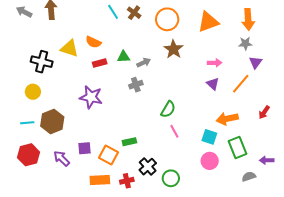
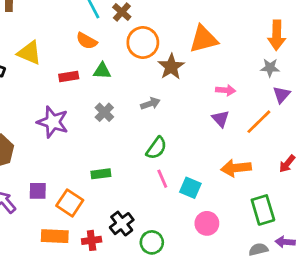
orange circle: (167, 19) -> (143, 42), moved
orange triangle: (208, 22) -> (204, 39), moved
orange semicircle: (93, 42) -> (87, 41), moved
gray arrow: (144, 63) -> (150, 104), moved
gray cross: (136, 85) -> (104, 112), moved, turned -32
cyan square: (209, 137) -> (190, 188), moved
green rectangle: (129, 142) -> (101, 174), moved
green rectangle: (237, 148) -> (263, 210), moved
purple arrow: (267, 160) -> (285, 242), moved

